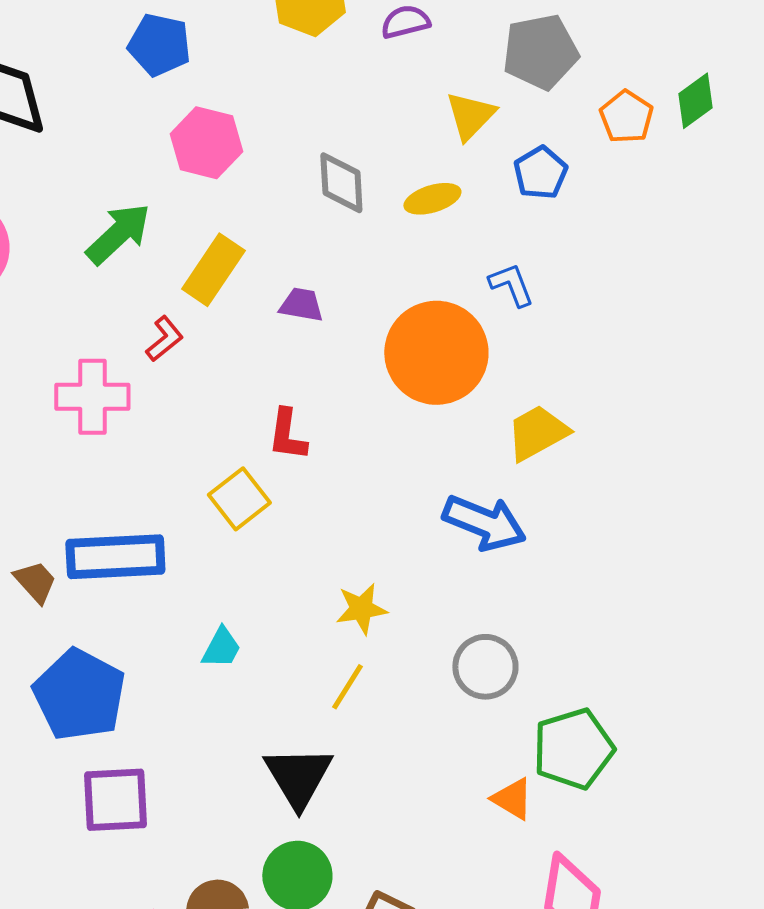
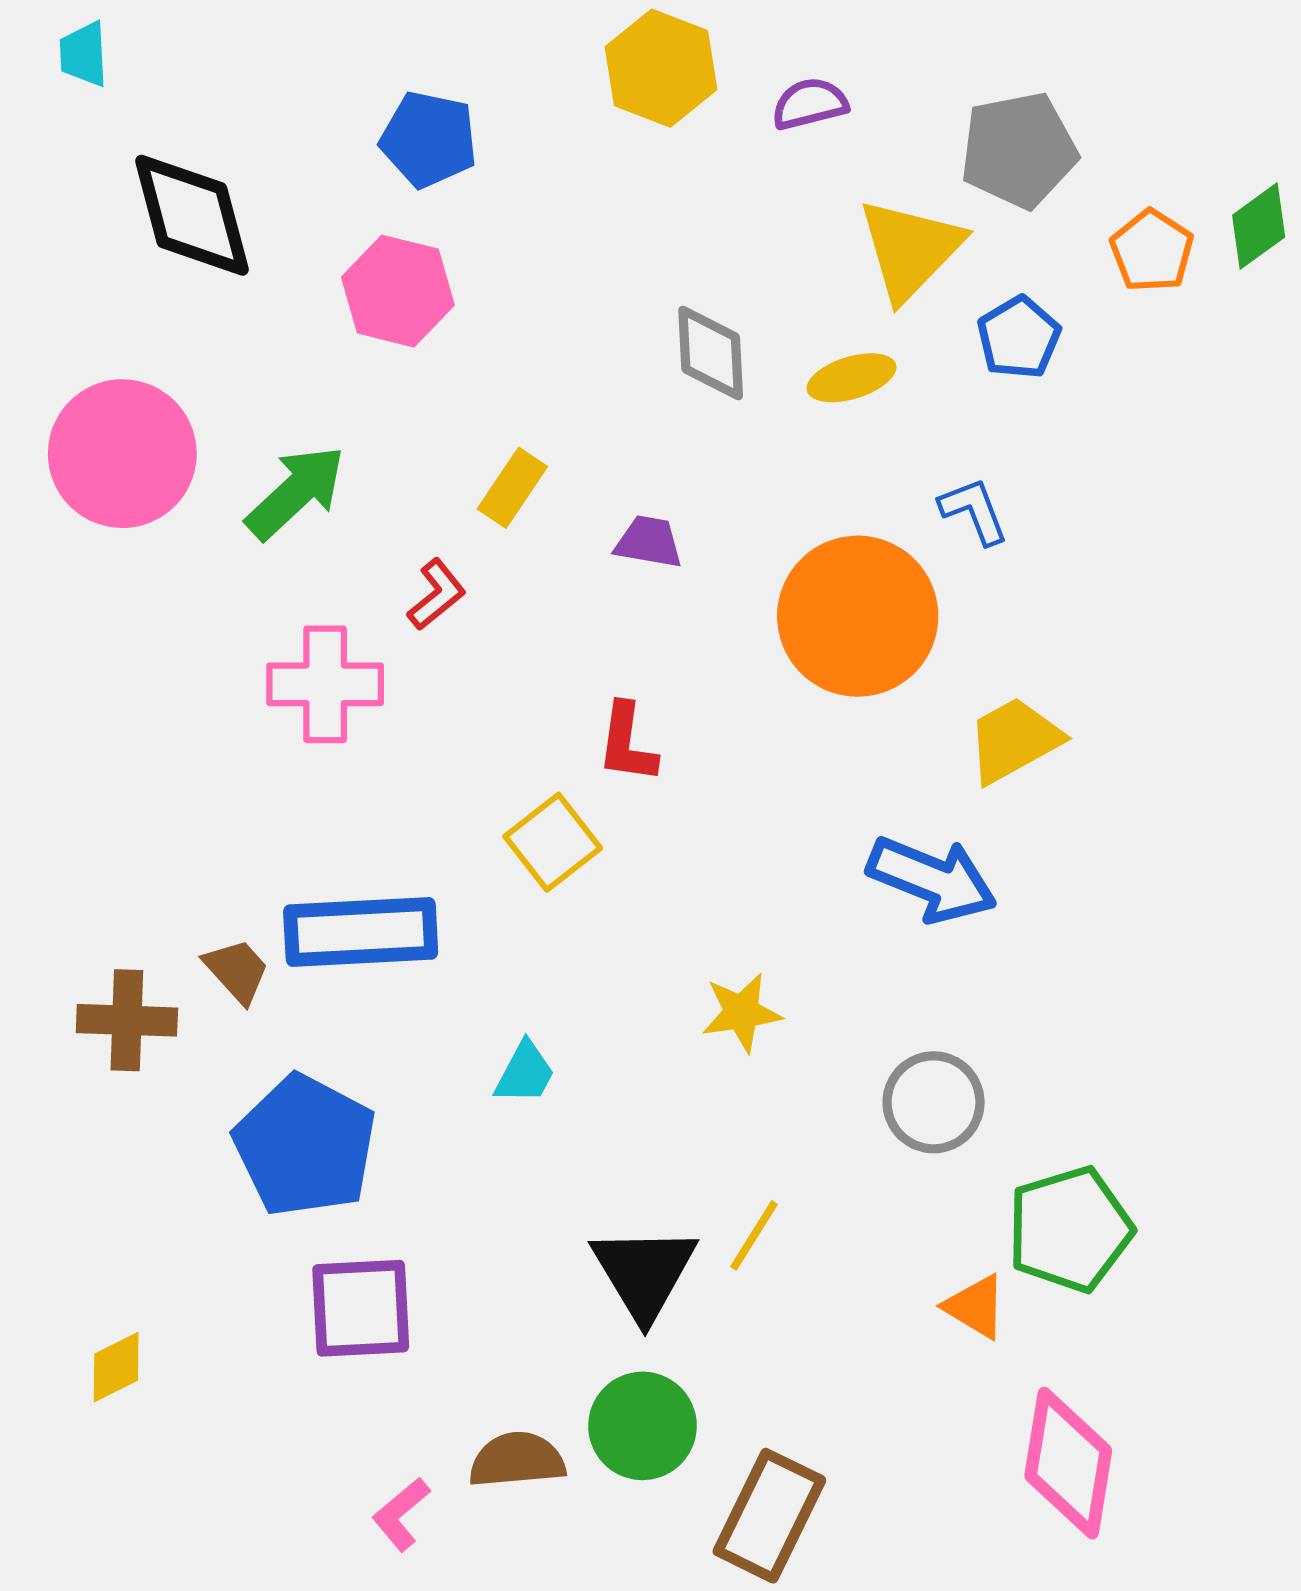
yellow triangle: (470, 116) -> (910, 249), size x1.4
pink hexagon: (206, 143) -> (398, 291), moved
green arrow: (118, 234) -> (296, 492), moved
yellow rectangle: (213, 270) -> (512, 488), size x0.7
yellow line: (347, 687) -> (754, 1235), moved

